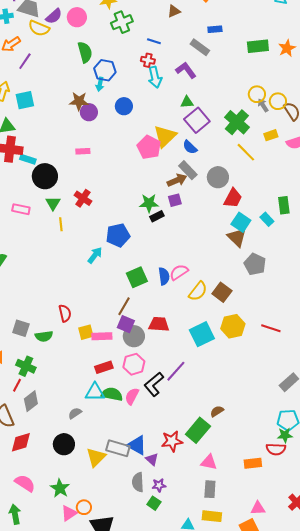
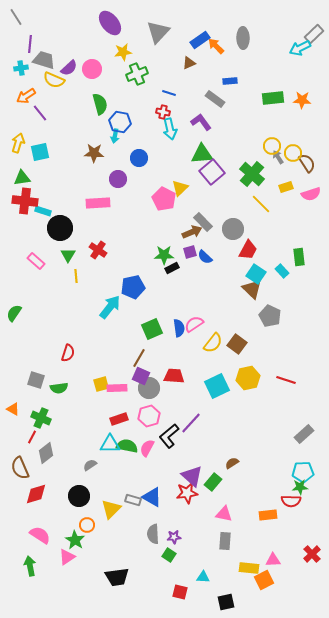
orange star: (287, 48) -> (302, 100), turned 30
purple line: (25, 61) -> (40, 113), turned -72
green triangle: (187, 102) -> (202, 154), size x1.6
purple circle: (89, 112) -> (118, 179), moved
yellow triangle: (165, 136) -> (180, 188), size x0.7
blue semicircle: (190, 147) -> (205, 257), moved
pink rectangle: (83, 151) -> (98, 203), size x1.6
pink rectangle: (21, 209) -> (36, 261), turned 30
cyan arrow: (95, 255) -> (110, 307), size x1.4
red semicircle: (65, 313) -> (68, 353), moved, turned 30
green rectangle: (198, 430) -> (213, 482), size x0.7
gray rectangle: (118, 448) -> (133, 500), size x0.7
purple triangle: (152, 459) -> (192, 476), moved, size x1.6
orange circle: (84, 507) -> (87, 525), moved
pink triangle: (69, 513) -> (67, 557), moved
yellow rectangle: (212, 516) -> (249, 568), moved

